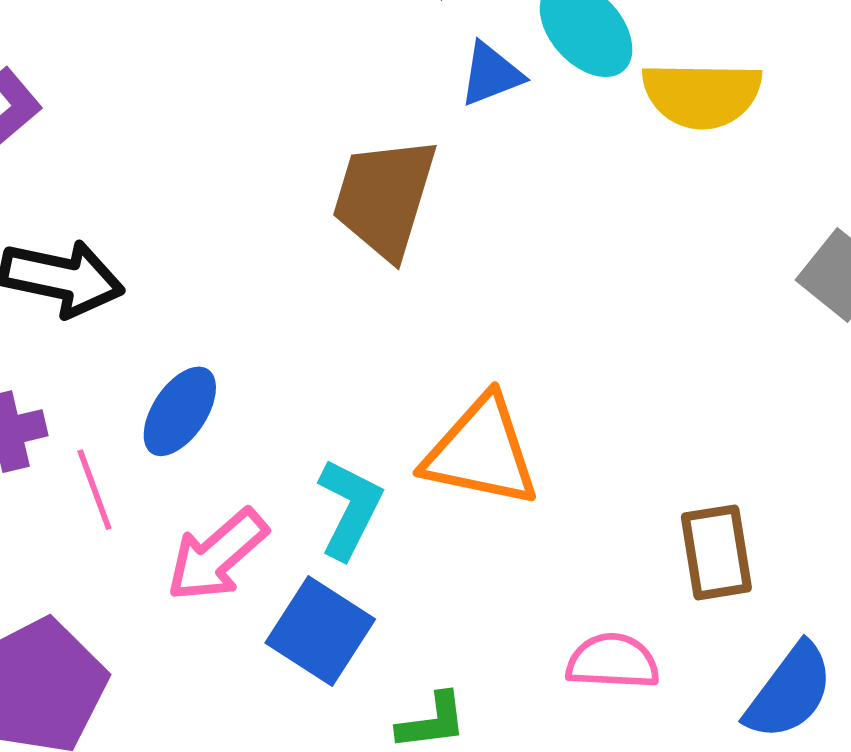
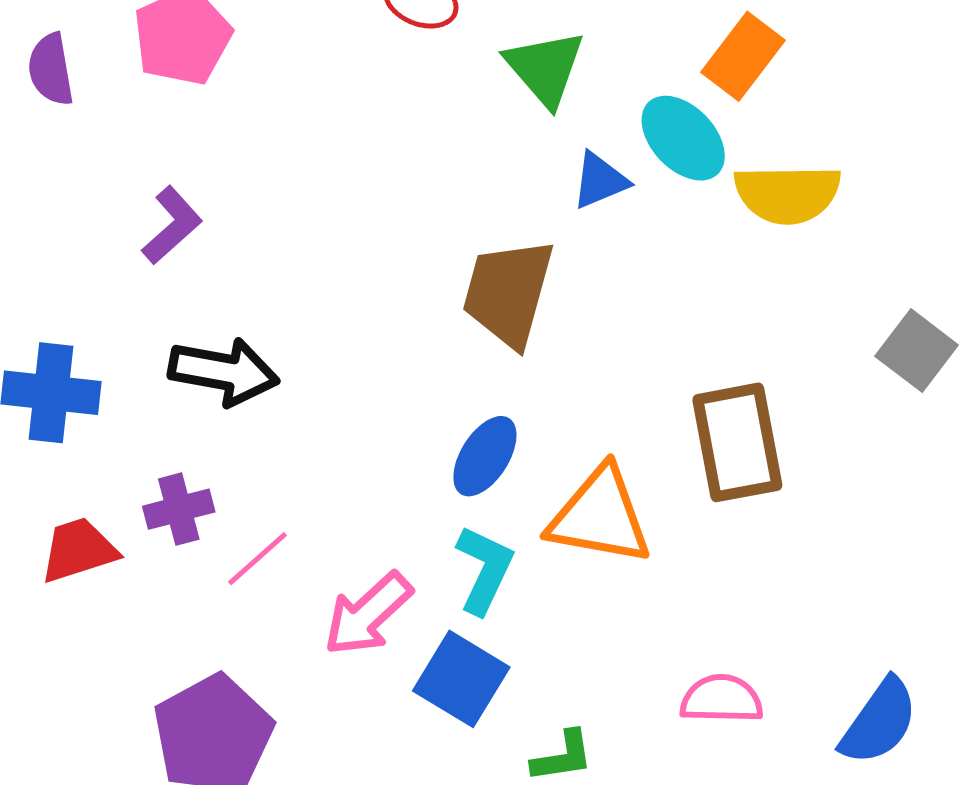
blue ellipse: (180, 411) -> (485, 456), moved
pink line: (94, 490) -> (257, 559), turned 70
brown rectangle: (716, 552) -> (737, 442), moved, size x1.4

